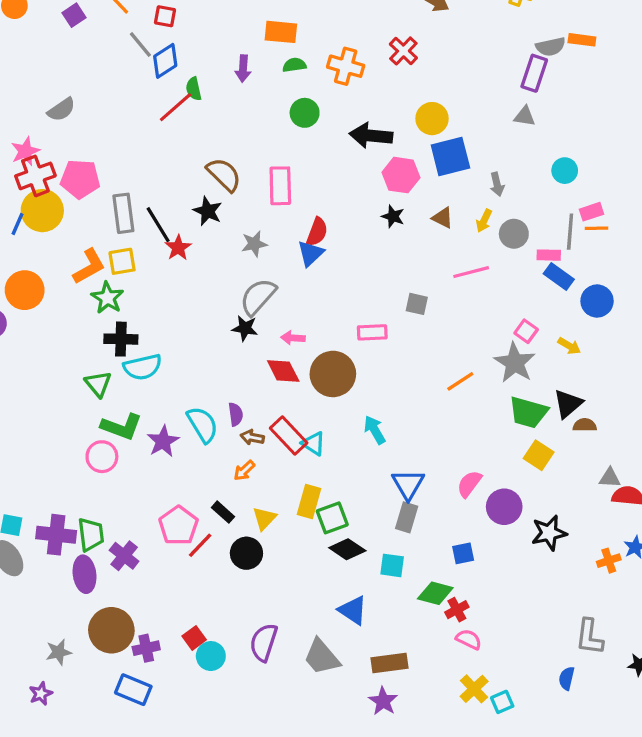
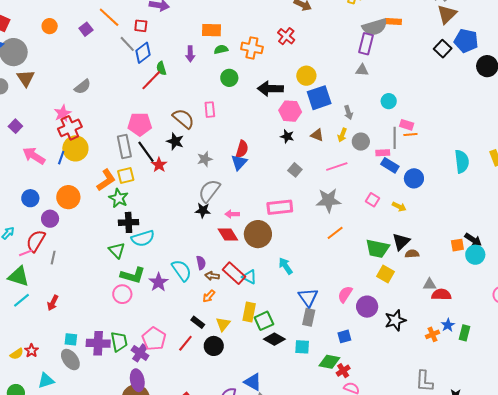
gray semicircle: (551, 47) -> (375, 27), size x1.4
pink pentagon: (80, 179) -> (140, 124), moved
pink rectangle: (280, 186) -> (210, 110), moved, size x0.7
pink rectangle: (591, 212) -> (407, 125), turned 40
gray square: (417, 304) -> (295, 170), moved, turned 32
pink rectangle: (372, 332) -> (280, 207), size x1.4
gray star: (515, 363) -> (328, 200), moved, turned -30
pink pentagon: (178, 526) -> (154, 339), moved
purple ellipse: (85, 574) -> (137, 380), moved
blue triangle: (353, 610) -> (253, 382), moved

